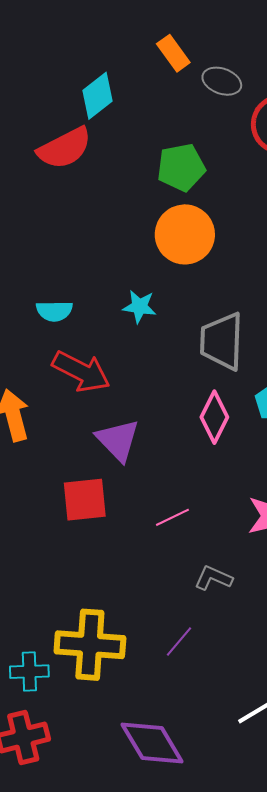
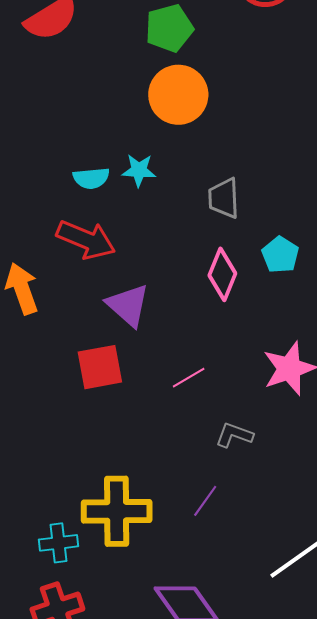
cyan semicircle: (54, 311) -> (91, 178), moved
gray trapezoid: (222, 341) -> (224, 198), size x0.7

